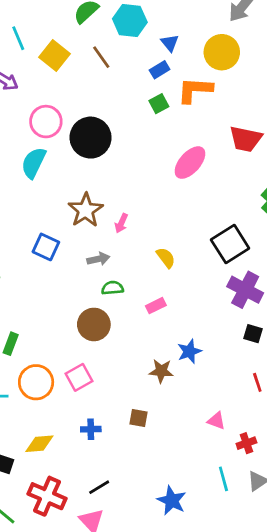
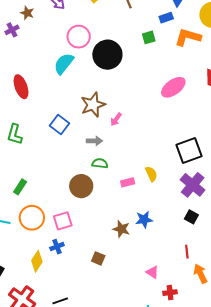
green square: (159, 104) -> (149, 37), moved
yellow semicircle: (166, 258) -> (151, 174), moved
blue cross: (91, 429) -> (57, 247), moved, turned -32
yellow diamond: (39, 444) -> (37, 261), moved, turned -65

